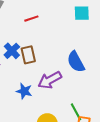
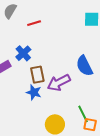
red line: (31, 19) -> (34, 23), moved
brown rectangle: (28, 55) -> (37, 75), moved

